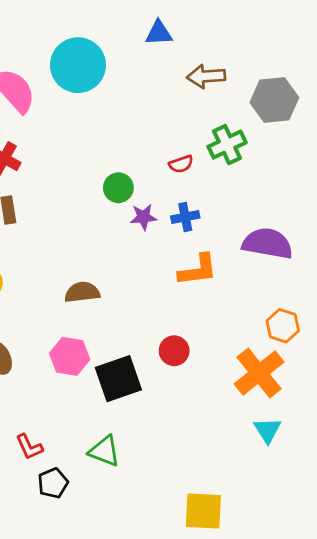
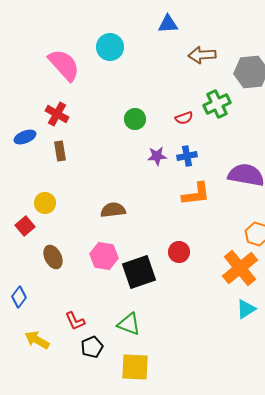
cyan circle: (78, 65) -> (110, 47), size x0.7
green circle: (118, 188) -> (135, 119), moved
cyan triangle: (267, 430) -> (246, 309), turned 30
yellow square: (203, 511) -> (135, 367), moved

